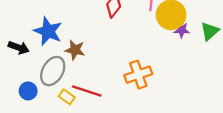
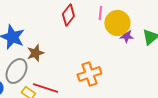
brown star: (75, 50) -> (35, 53), turned -30

